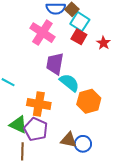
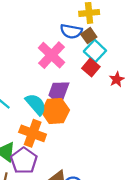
cyan semicircle: (69, 83) -> (36, 104), moved
orange hexagon: (89, 101) -> (55, 111), moved

